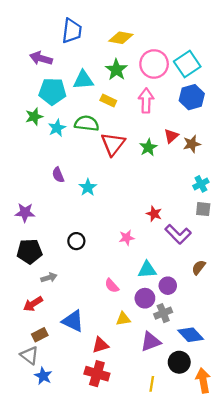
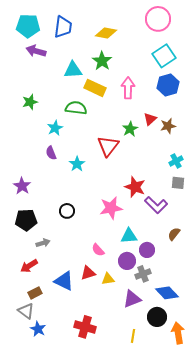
pink circle: (154, 64) -> (158, 19), moved
cyan pentagon: (52, 91) -> (28, 26), moved
yellow rectangle: (108, 101) -> (95, 88), size x1.5
cyan star: (57, 128) -> (55, 128), moved
red triangle: (113, 144) -> (108, 146), moved
purple star: (25, 213) -> (22, 186), turned 30
red star: (154, 214) -> (135, 187), size x1.5
pink star: (127, 238) -> (111, 208), size x1.6
red triangle: (100, 345) -> (88, 273), moved

